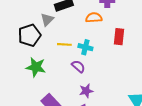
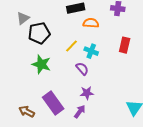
orange semicircle: (94, 18) -> (91, 23), moved
gray triangle: (47, 20) -> (23, 18), moved
yellow line: (64, 44) -> (71, 46), turned -56

